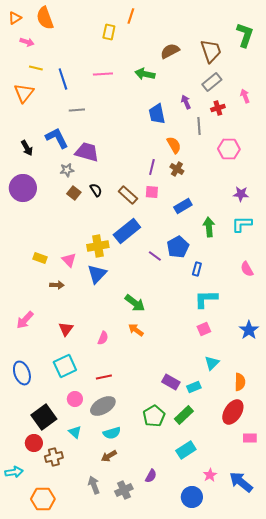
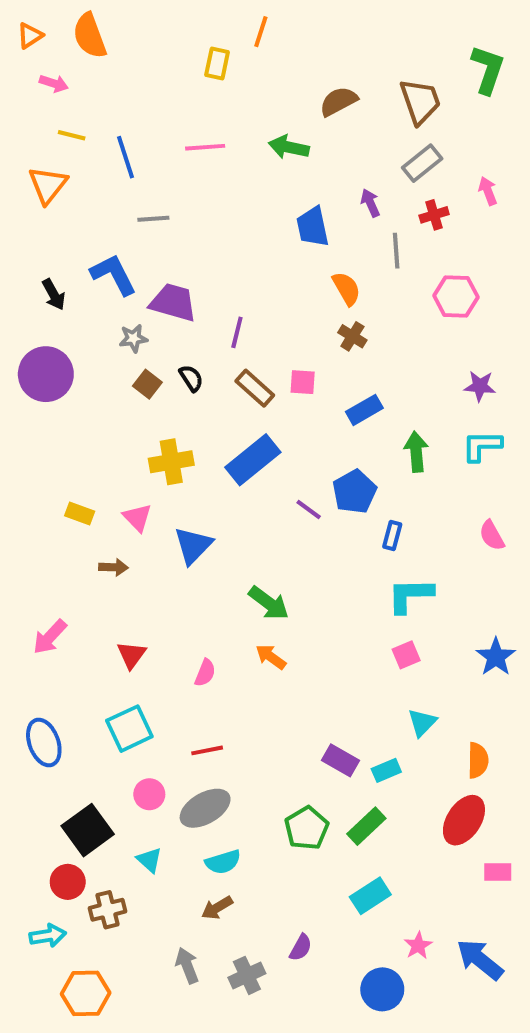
purple line: (152, 167) -> (237, 332), moved
yellow cross: (98, 246) -> (171, 462), moved
cyan arrow: (14, 472) -> (48, 936), moved

